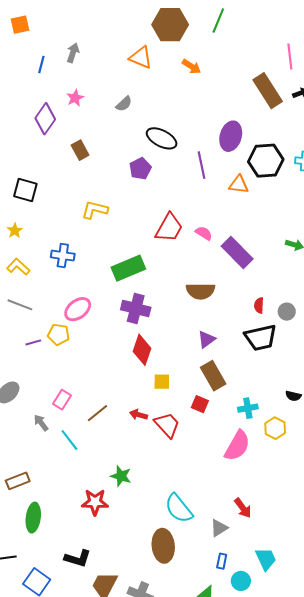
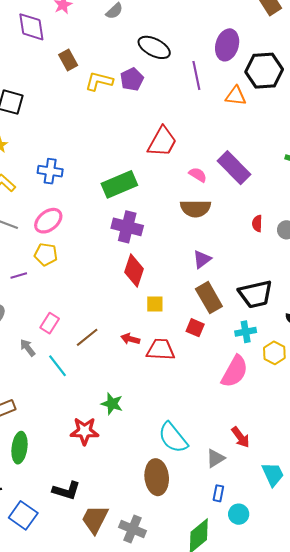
purple diamond: (45, 119) -> (31, 27), turned -44
yellow L-shape: (95, 210) -> (99, 81), moved
pink semicircle: (204, 233) -> (198, 175), moved
pink ellipse: (78, 309) -> (48, 221), moved
black trapezoid: (261, 338) -> (256, 294), moved
purple line: (33, 342) -> (19, 276), moved
red trapezoid: (167, 425) -> (160, 350), turned -44
cyan trapezoid: (266, 559) -> (273, 474), moved

